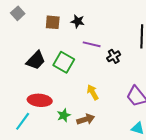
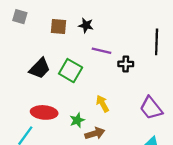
gray square: (18, 13) -> (20, 17), turned -32
black cross: (114, 56) -> (126, 64), turned 32
green star: (64, 115) -> (77, 120), moved

